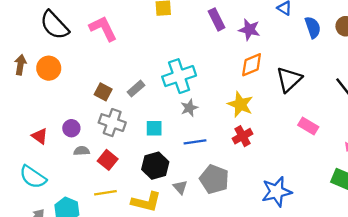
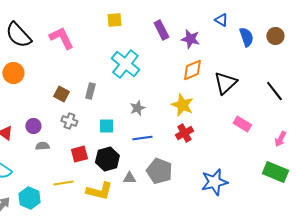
cyan cross: (179, 76) -> (125, 64), moved, turned -32
gray rectangle: (136, 89) -> (90, 91), turned -35
gray cross: (112, 123) -> (69, 121), size x0.7
red square: (108, 160) -> (79, 154), moved, turned 36
gray triangle: (180, 187) -> (129, 178), turned -48

